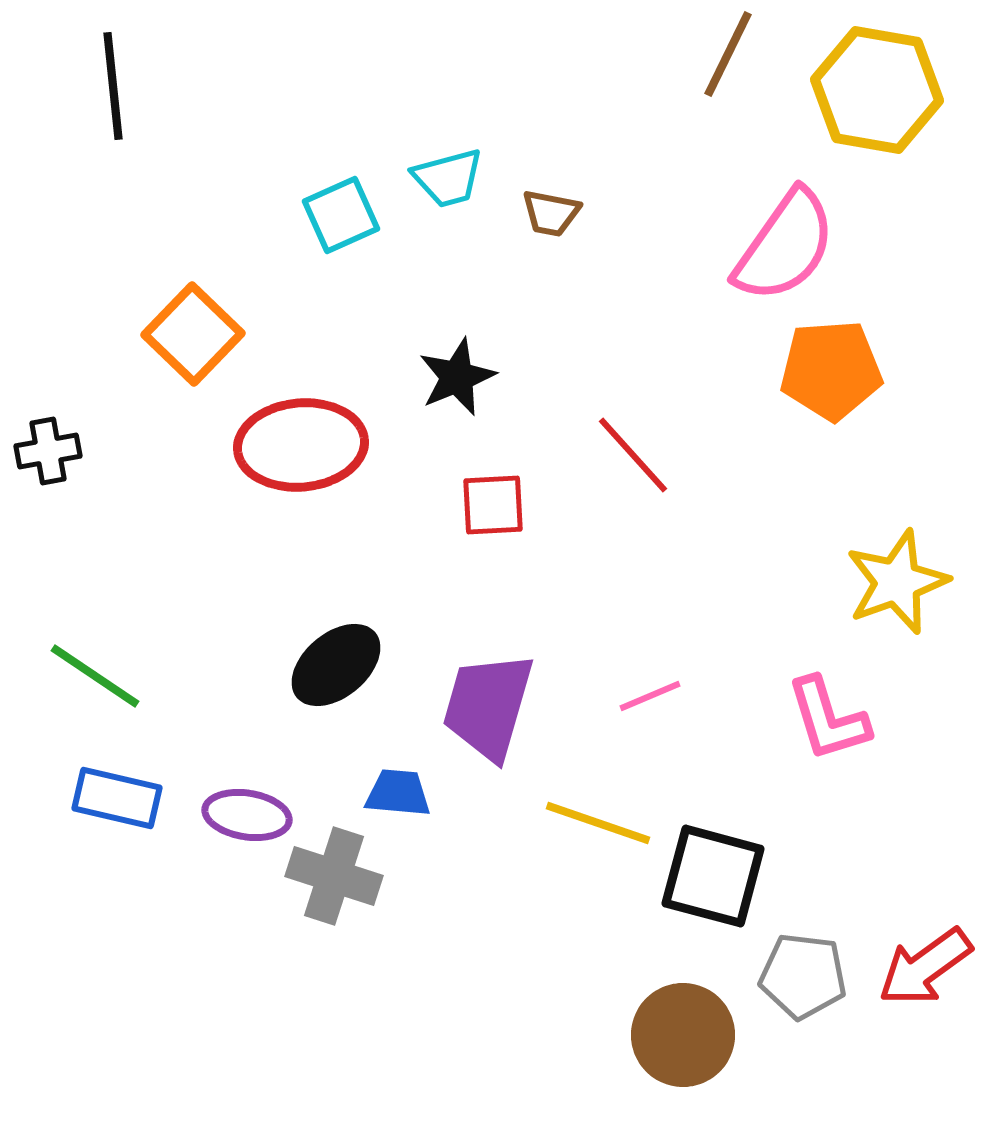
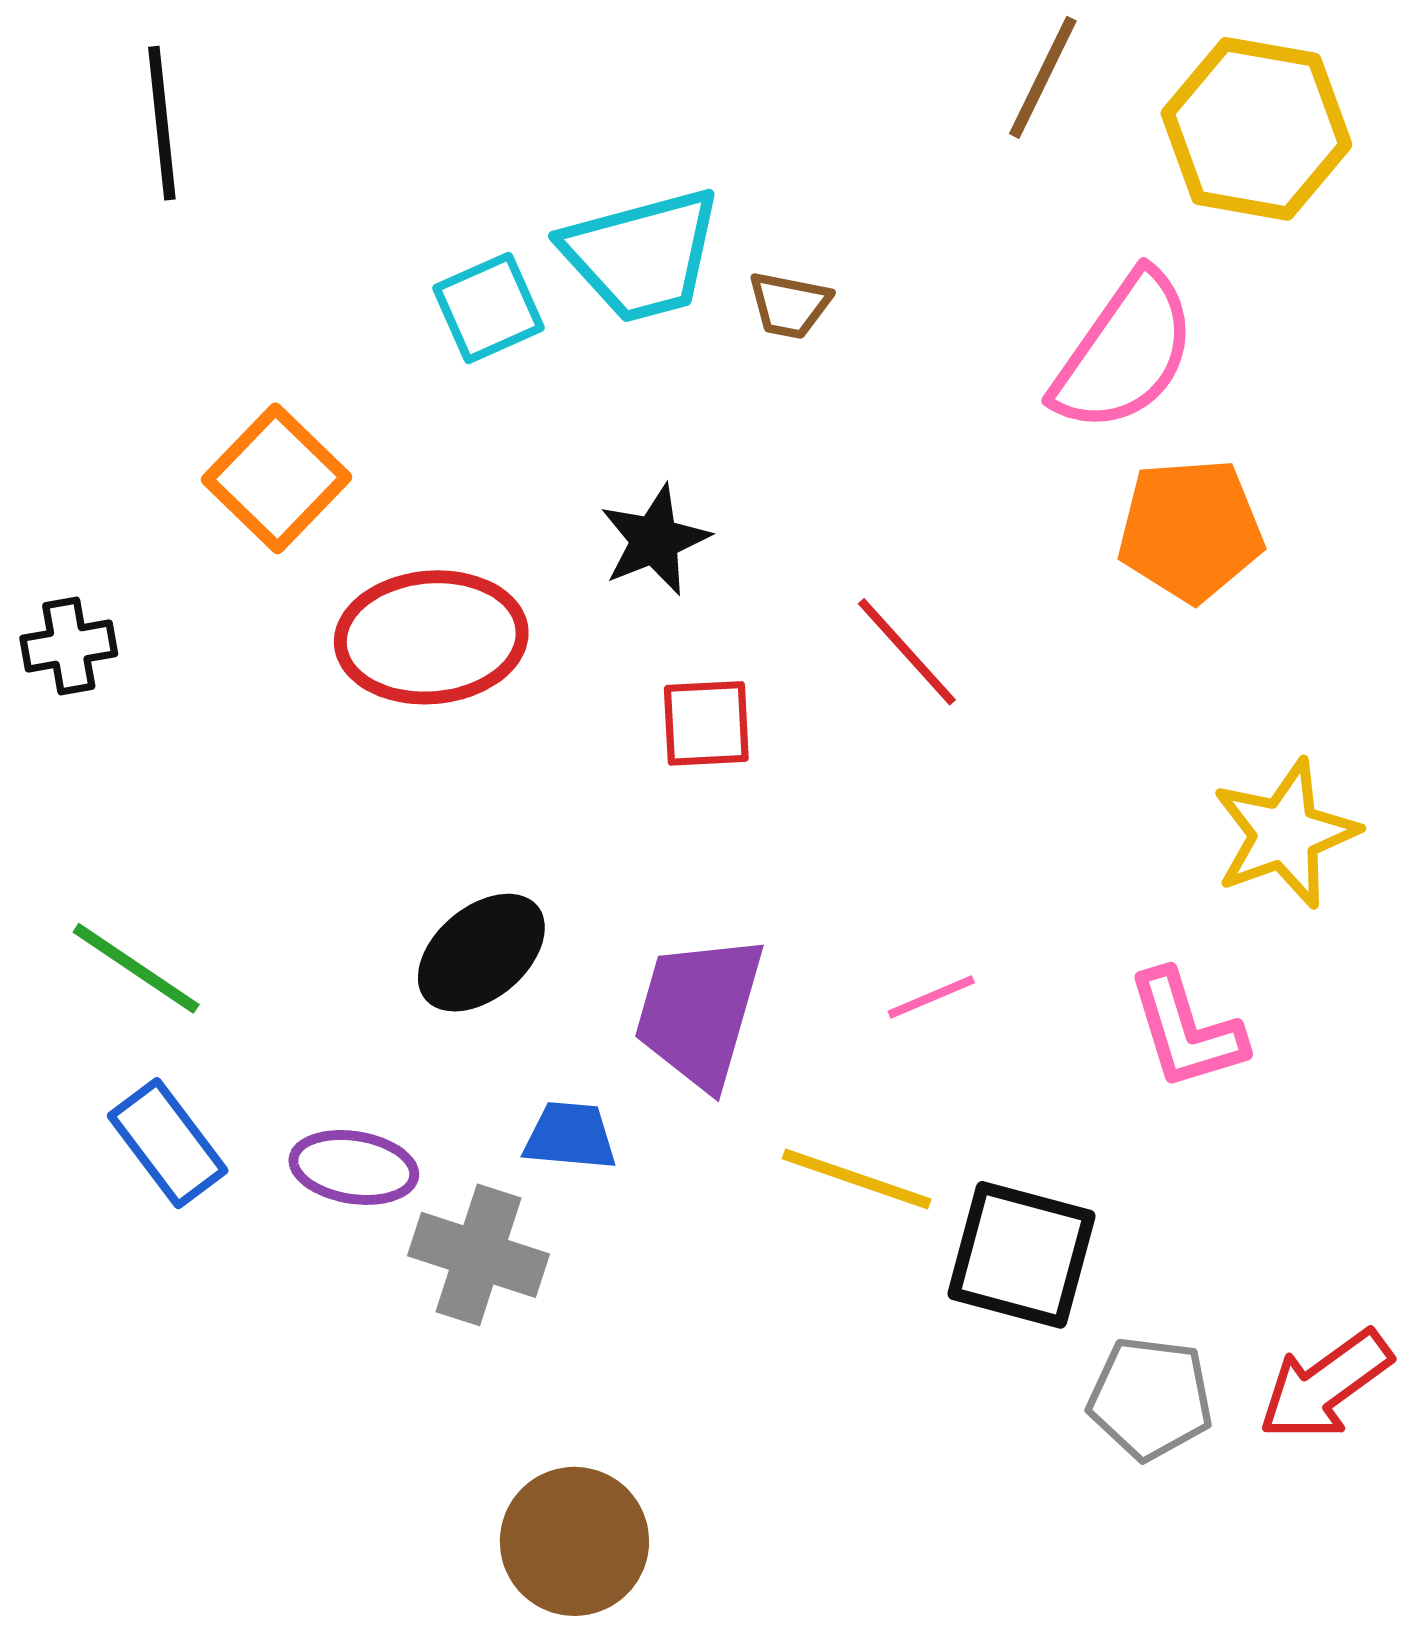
cyan trapezoid: (448, 178) -> (642, 255), size x1.6
blue rectangle: (117, 798) -> (168, 1143), turned 40
brown circle: (683, 1035) -> (574, 1541), moved

